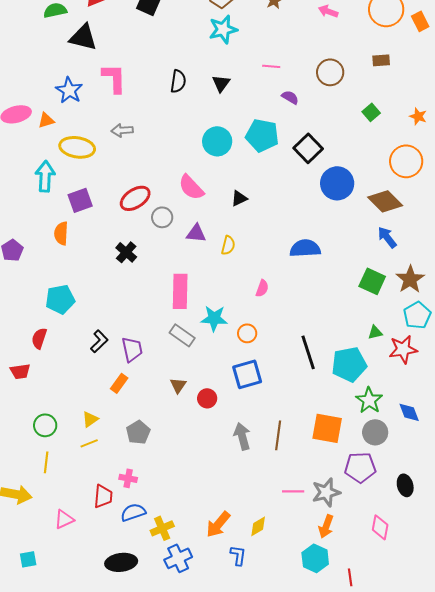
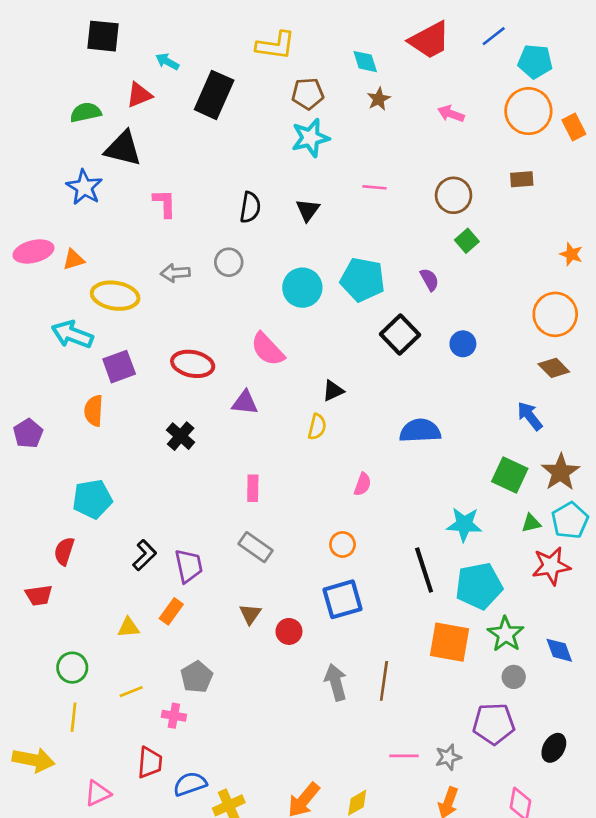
pink L-shape: (114, 78) -> (165, 203), size x0.7
blue star: (69, 90) -> (84, 187), moved
purple semicircle: (290, 97) -> (429, 280), moved, turned 30
green square: (371, 112) -> (467, 241), moved
black square: (308, 148) -> (400, 334), moved
cyan arrow: (45, 176) -> (72, 334), turned -72
blue circle: (337, 183) -> (463, 344), size x0.6
red ellipse: (135, 198) -> (193, 364), turned 44
black triangle: (239, 198) -> (333, 391), moved
brown diamond: (385, 201) -> (554, 368), moved, size x0.7
gray circle: (162, 217) -> (229, 262), moved
purple triangle: (196, 233) -> (245, 403), moved
pink rectangle: (180, 291) -> (253, 488), size x0.6
cyan star: (214, 318) -> (464, 524), moved
green triangle: (375, 332) -> (531, 523), moved
yellow triangle: (90, 419) -> (128, 627), moved, turned 30
orange square: (327, 428) -> (450, 642), moved
gray circle: (375, 432) -> (514, 677), size x0.7
pink cross: (128, 478) -> (174, 716), moved
black ellipse: (405, 485) -> (554, 748), turned 45
gray star: (326, 492) -> (448, 757), size x0.7

